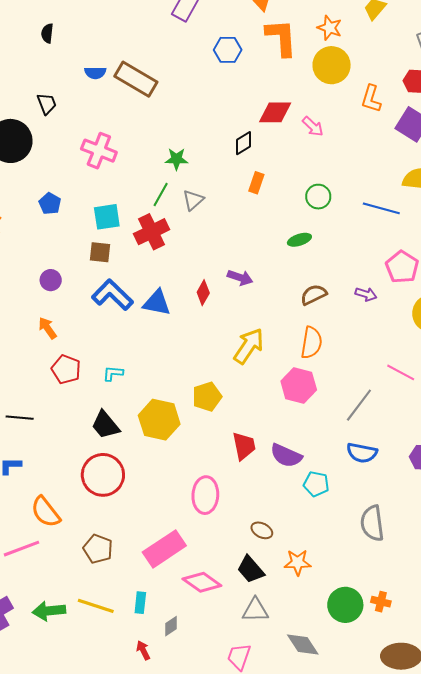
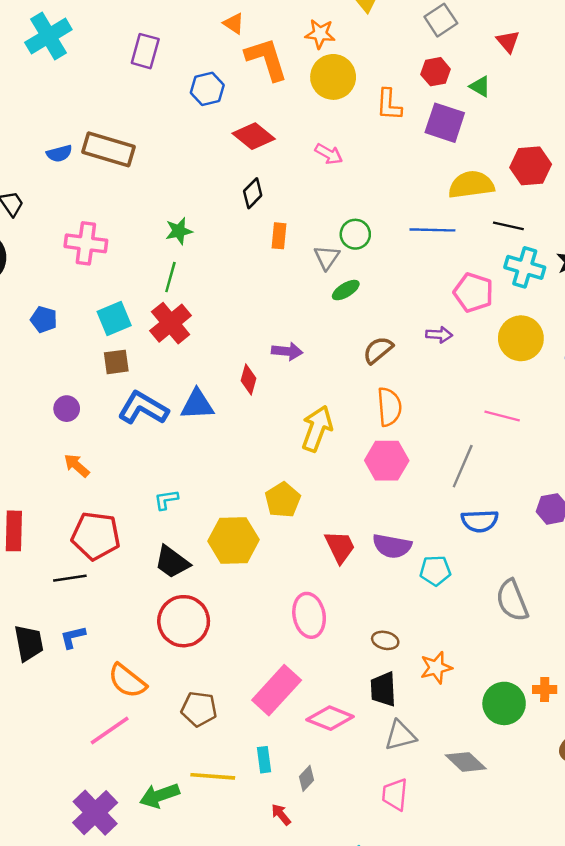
red diamond: (275, 112) -> (254, 136), moved, turned 52
gray triangle: (193, 200) -> (327, 257), moved
red pentagon: (66, 369) -> (96, 536), moved, size x1.4
black trapezoid: (251, 569) -> (383, 689), turned 52

